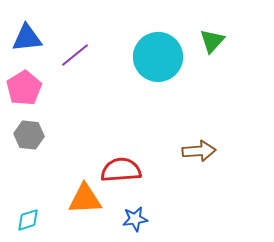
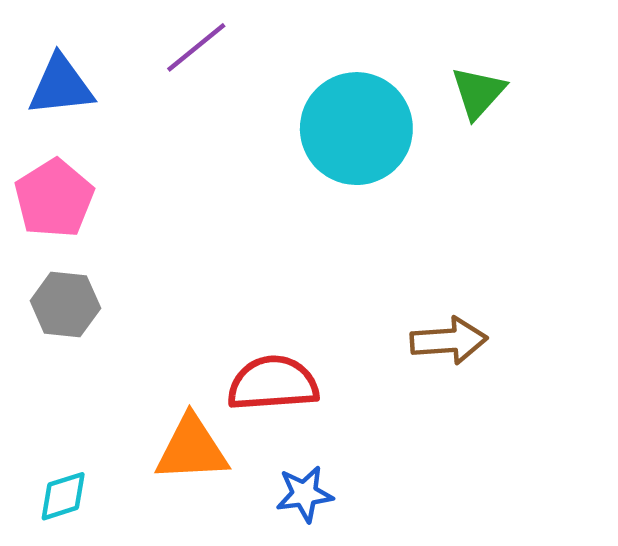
purple line: (75, 55) -> (196, 47), moved

